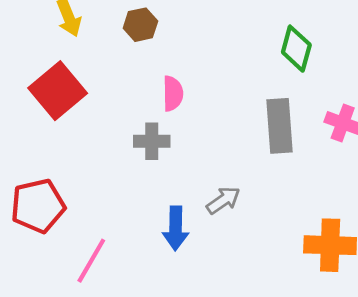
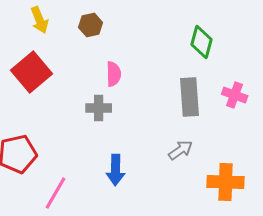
gray arrow: (223, 200) -> (181, 150), moved

